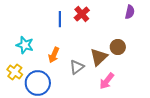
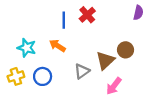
orange arrow: (54, 55) -> (57, 46), moved, turned 98
yellow cross: (15, 72) -> (16, 76), turned 35
blue circle: (38, 83) -> (43, 76), moved, size x0.7

